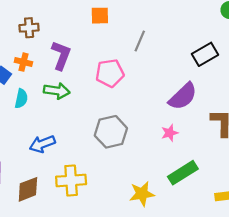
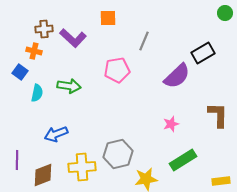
purple L-shape: (61, 55) -> (73, 38), moved, turned 112
orange cross: (23, 62) -> (34, 51), moved
purple semicircle: (183, 96) -> (177, 76), moved
gray hexagon: (111, 132) -> (118, 154), moved

